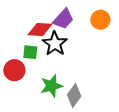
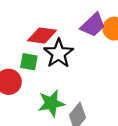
purple trapezoid: (63, 19) -> (93, 25), moved

